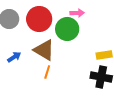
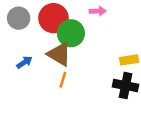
green circle: (67, 29) -> (71, 33), moved

